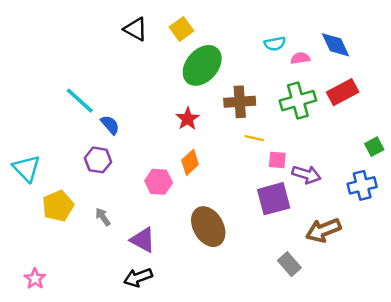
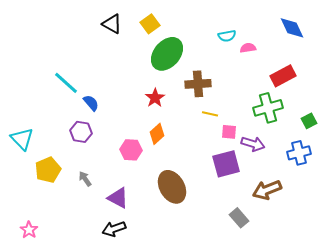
blue diamond: (335, 45) -> (292, 28), moved
green cross: (298, 101) -> (268, 108), moved

